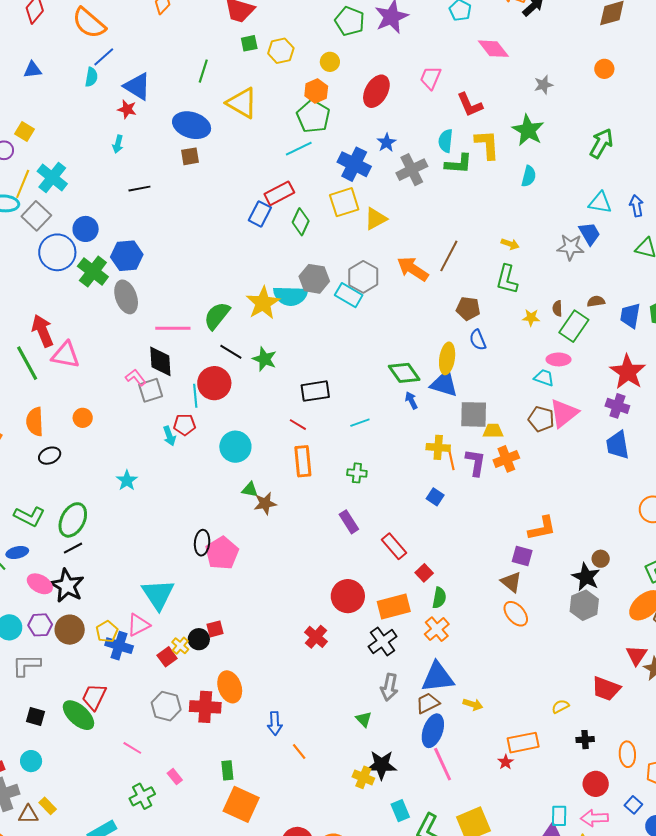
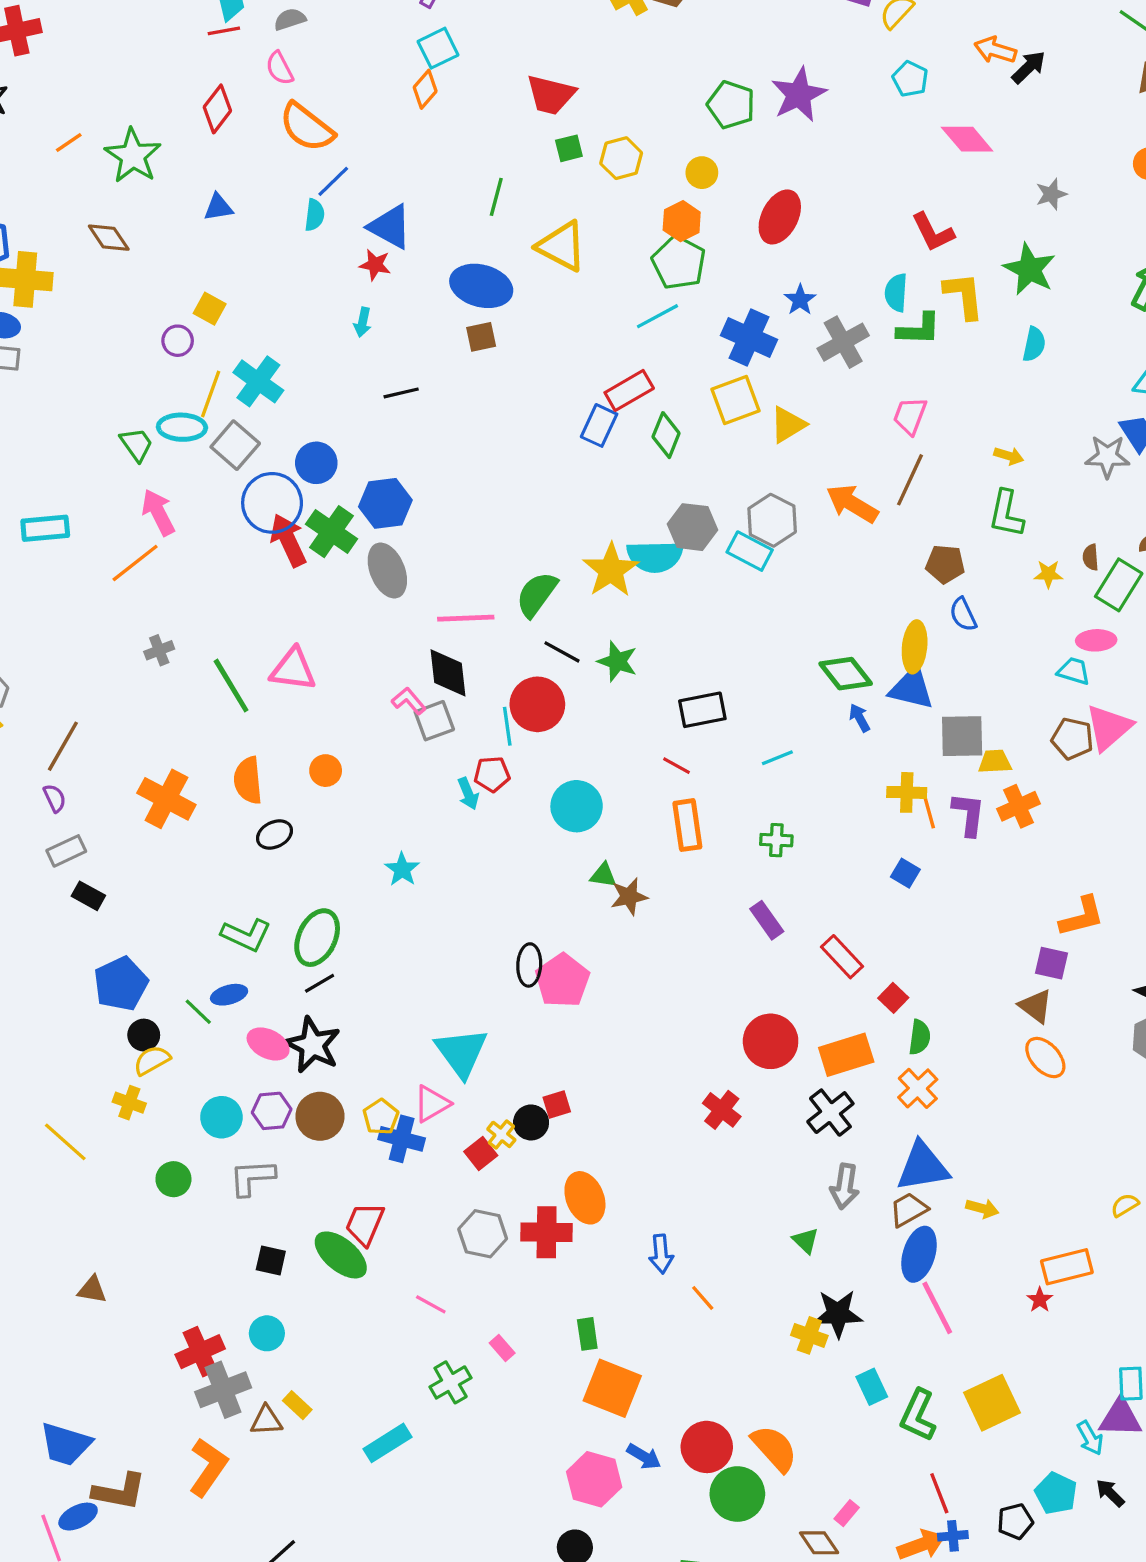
pink trapezoid: (431, 78) -> (910, 416), moved
red arrow: (43, 331) -> (288, 540), moved

